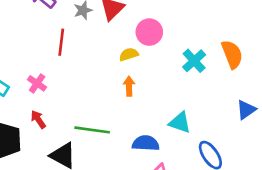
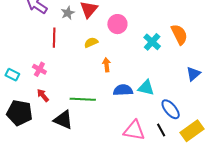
yellow semicircle: (129, 54) -> (91, 42), moved
blue semicircle: (146, 143) -> (123, 90), moved

